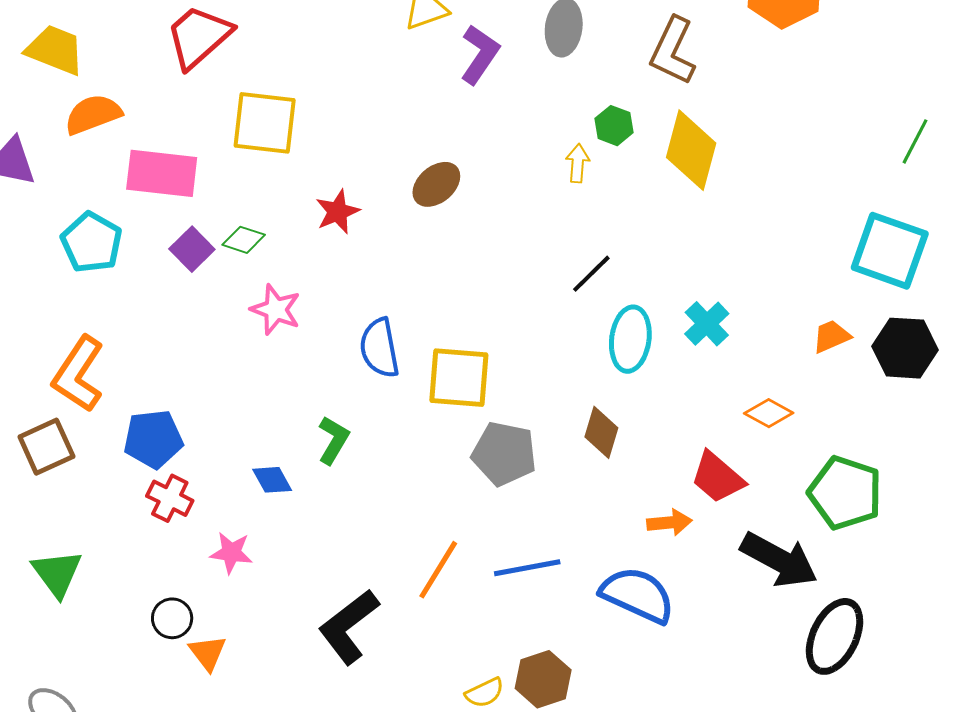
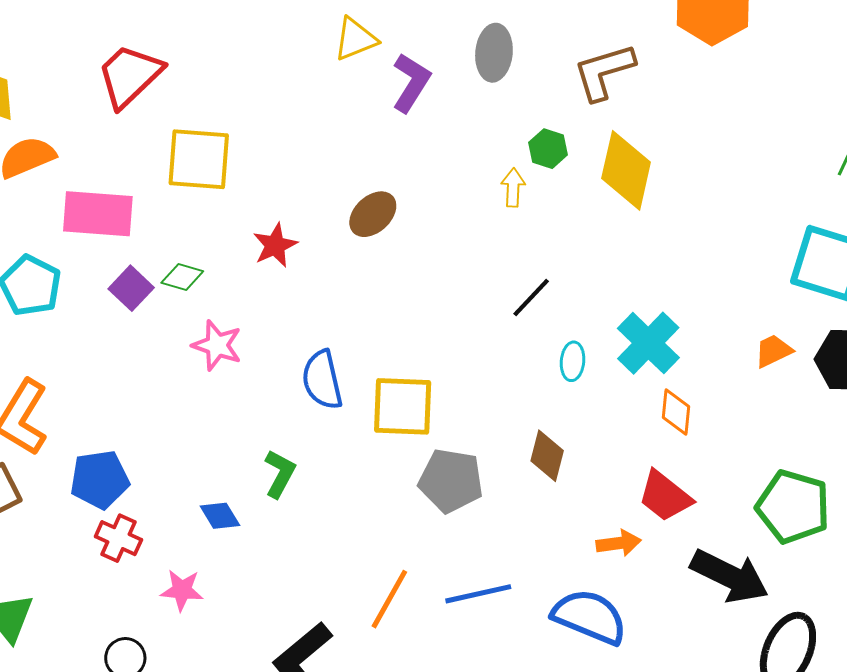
brown L-shape: (673, 51) -> (604, 72), turned 50
cyan cross: (707, 324) -> (648, 343), size x1.4
cyan ellipse: (630, 339) -> (573, 361), size x0.6
orange diamond: (769, 413) -> (676, 412), moved, turned 69

